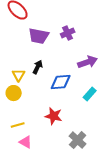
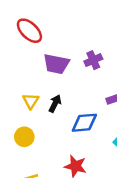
yellow triangle: (19, 75) -> (31, 101), moved

